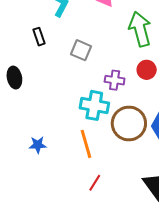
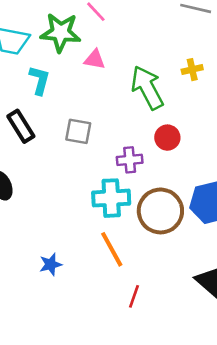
black rectangle: (39, 37) -> (21, 126), size x1.4

